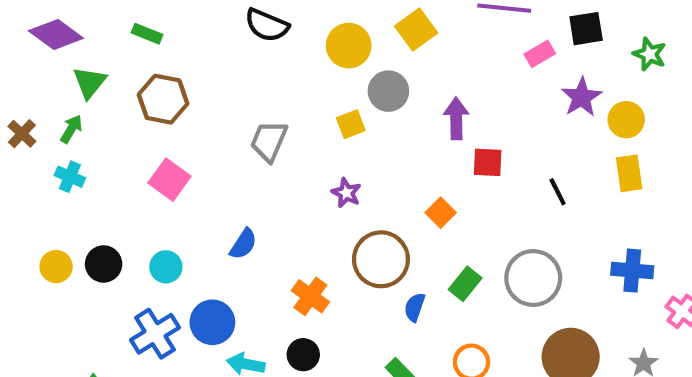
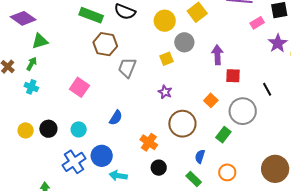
green rectangle: (147, 34) -> (91, 15), moved, size x1.6
green triangle: (90, 82) -> (40, 41), turned 36
brown hexagon: (163, 99) -> (105, 44), moved
gray circle: (533, 278) -> (243, 111), moved
blue semicircle: (415, 307) -> (200, 156), moved
black circle: (303, 355) -> (159, 168), moved

